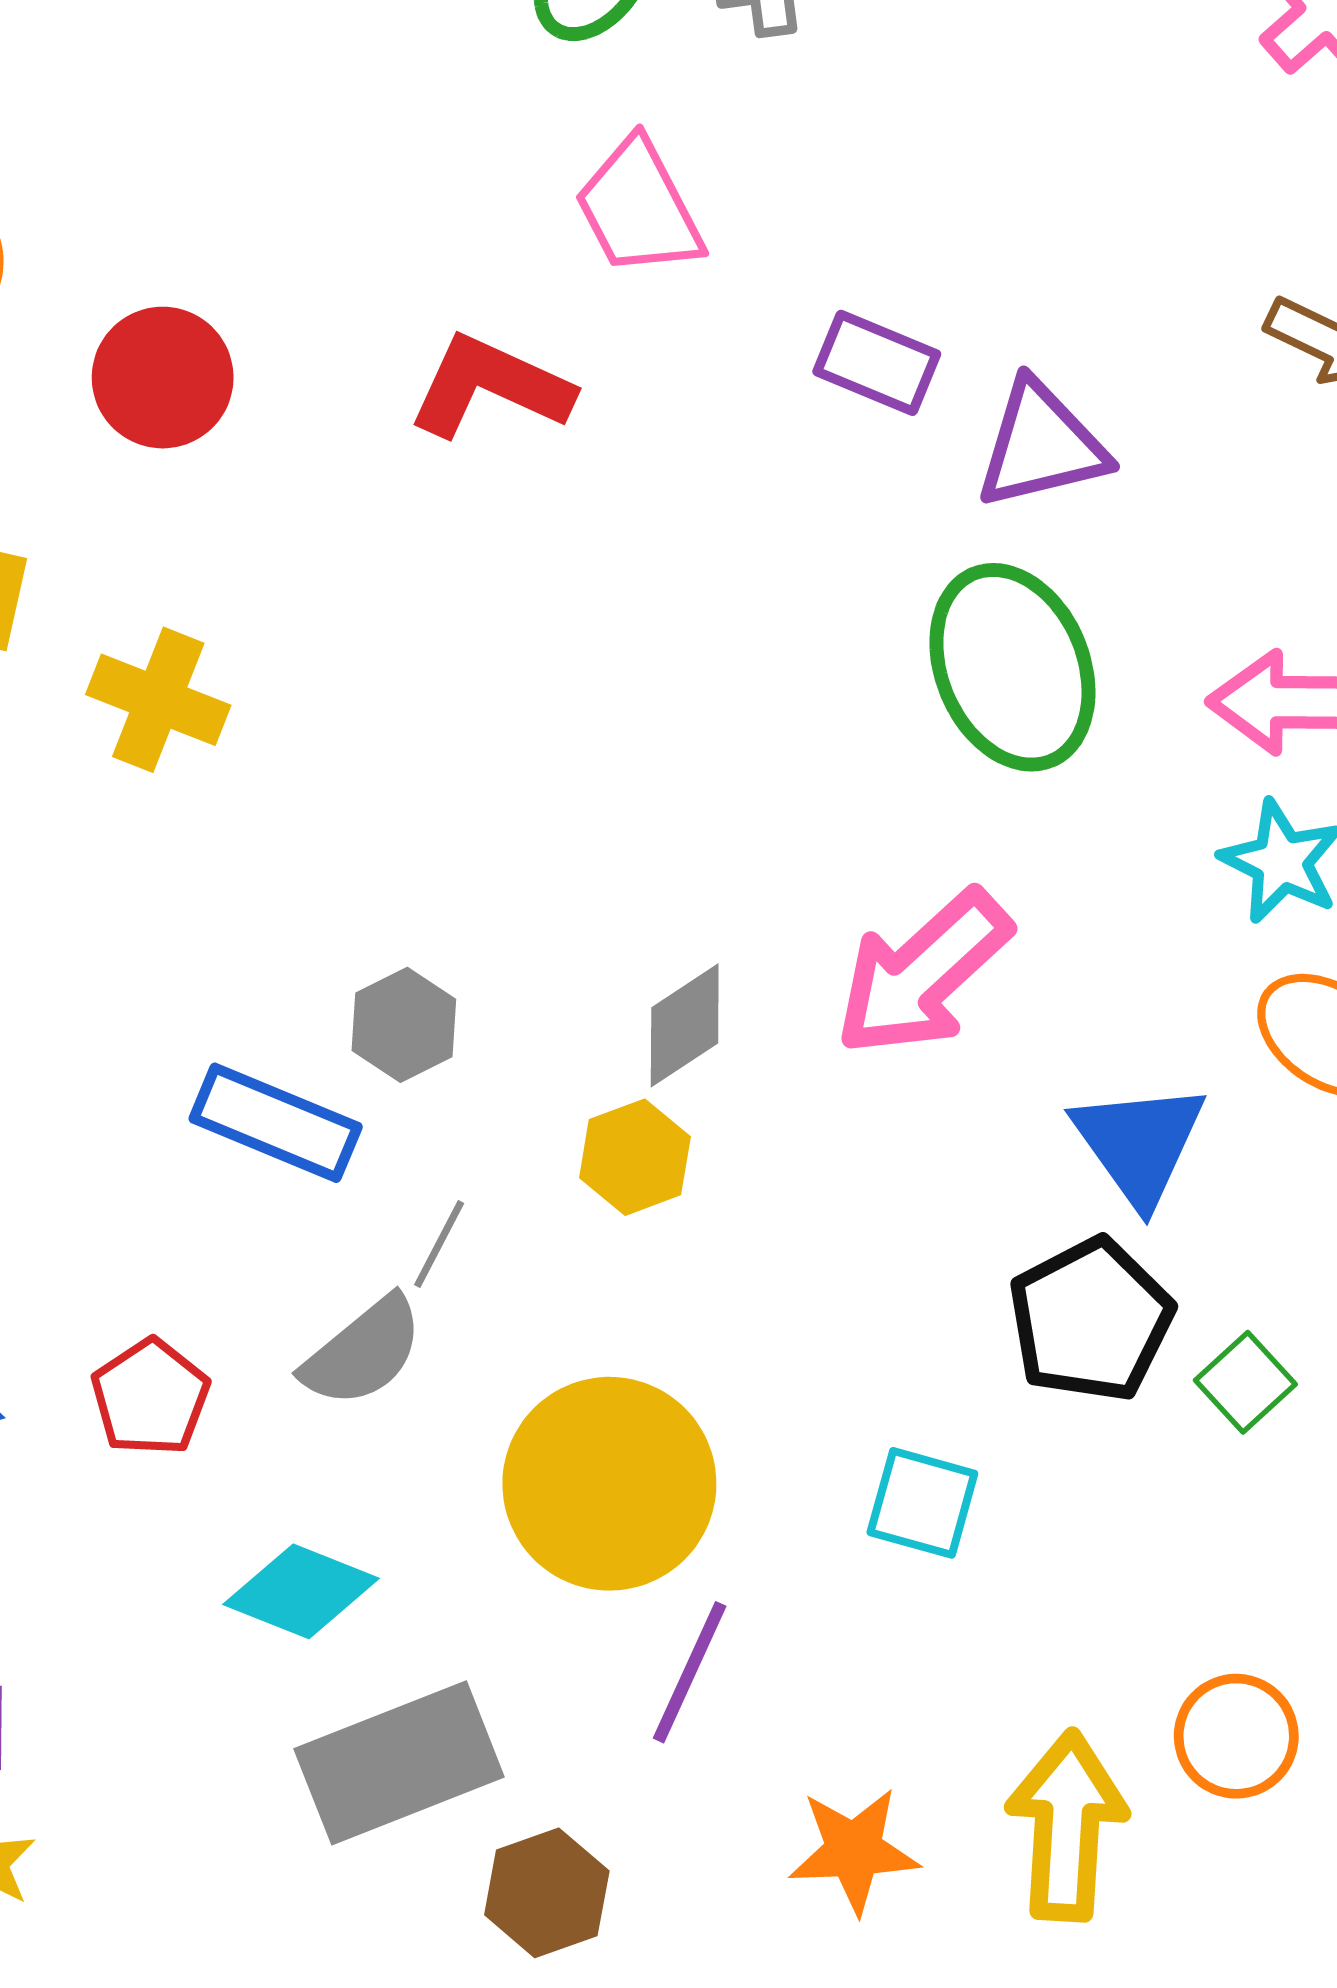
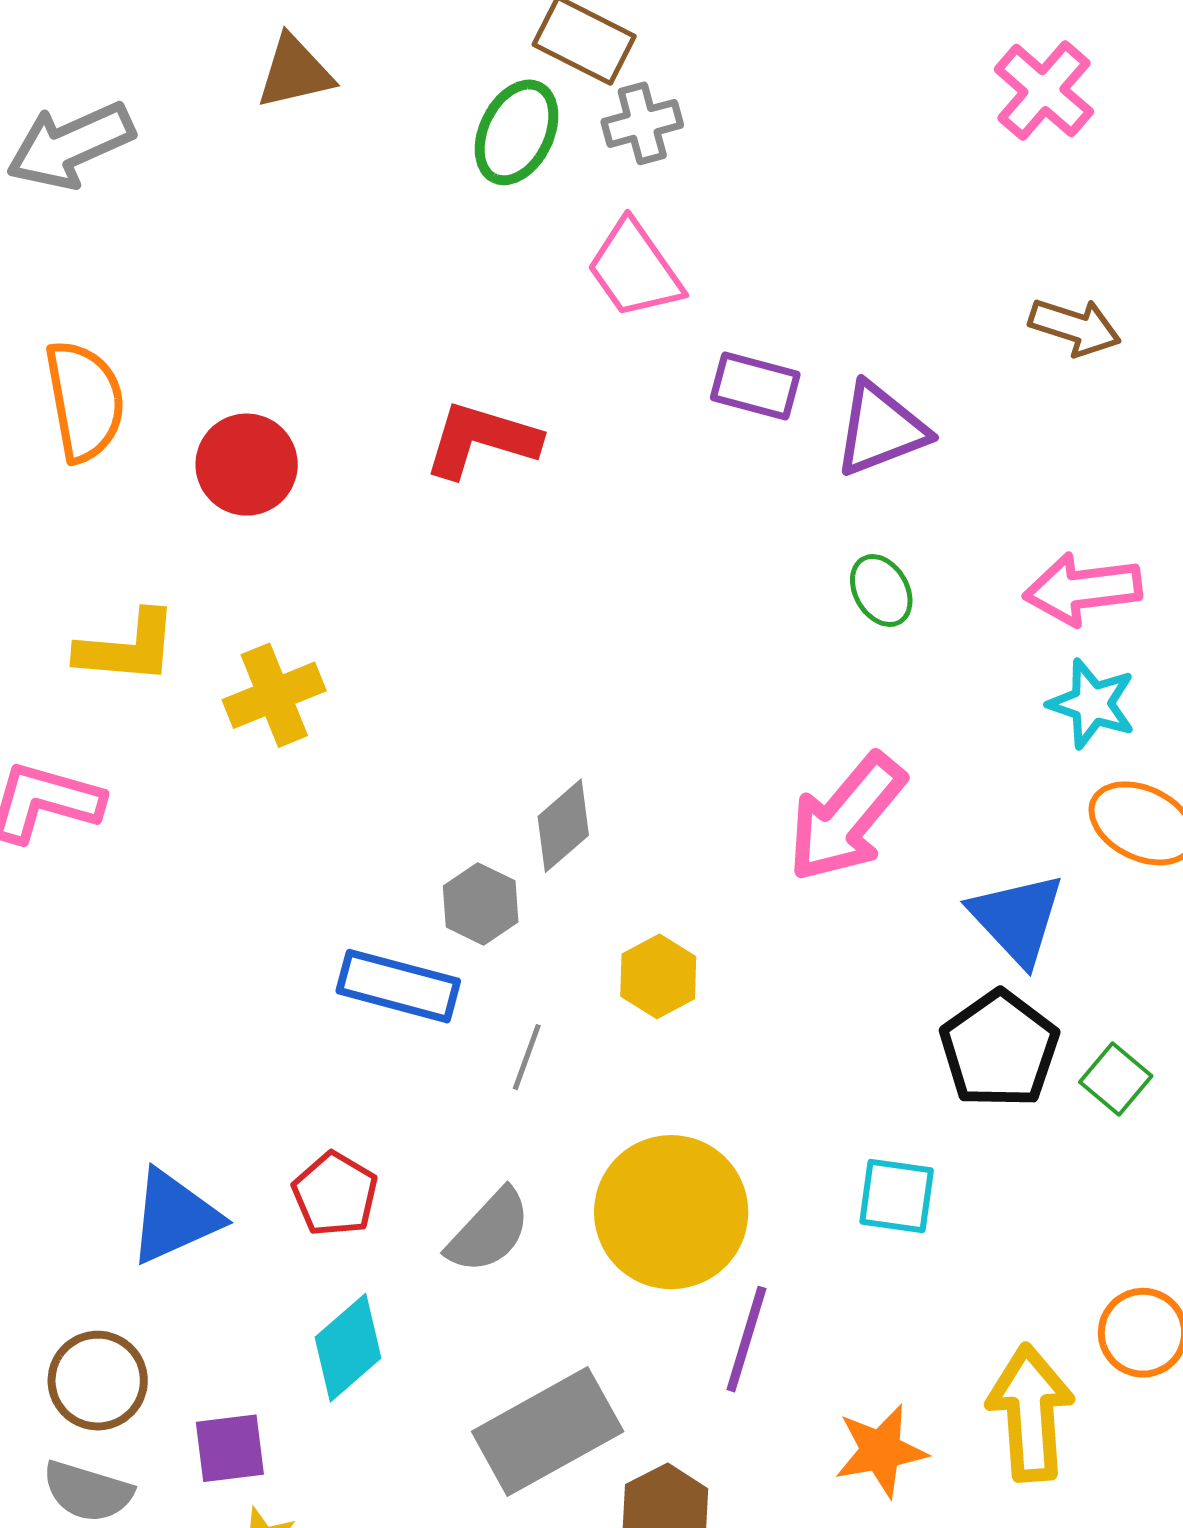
pink trapezoid: (639, 208) -> (635, 269), moved
green ellipse: (1012, 667) -> (881, 591), size x0.5
yellow cross: (158, 700) -> (274, 695), turned -36
gray diamond: (685, 1025) -> (563, 826), moved
gray semicircle: (363, 1352) -> (489, 1231), moved
cyan diamond: (301, 1591) -> (348, 1348), moved, turned -55

